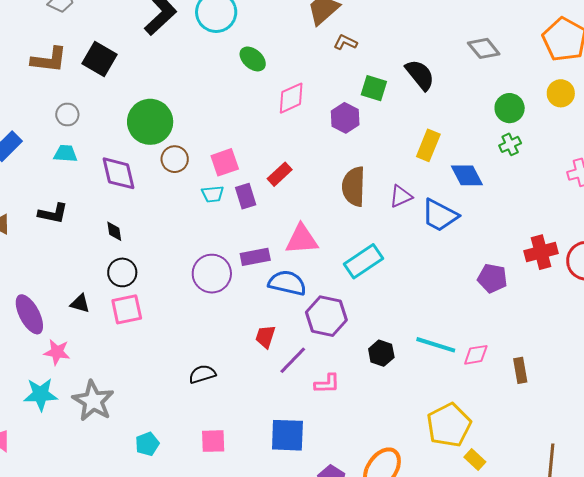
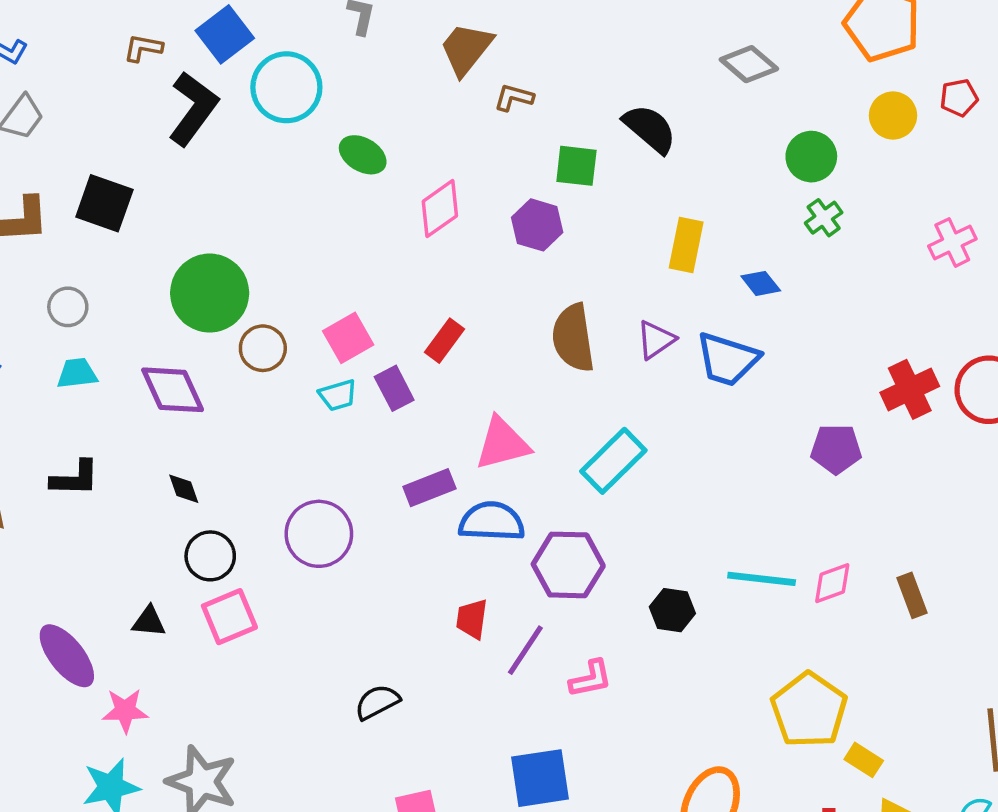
blue diamond: (467, 175) -> (761, 283), size x0.7
purple circle: (212, 274) -> (319, 534), moved

